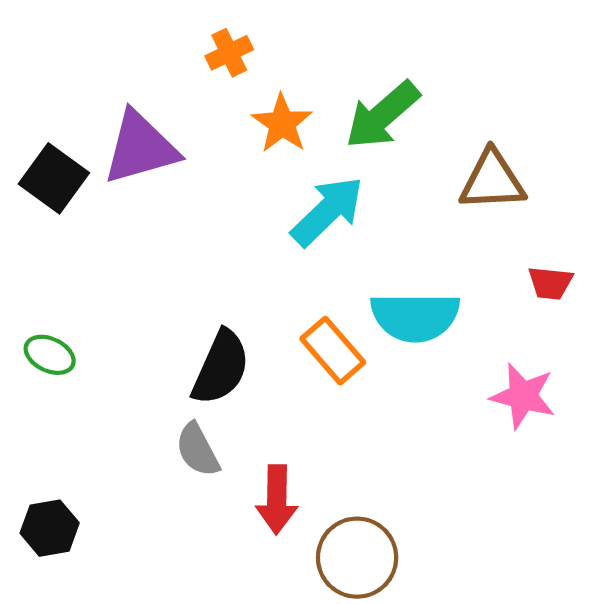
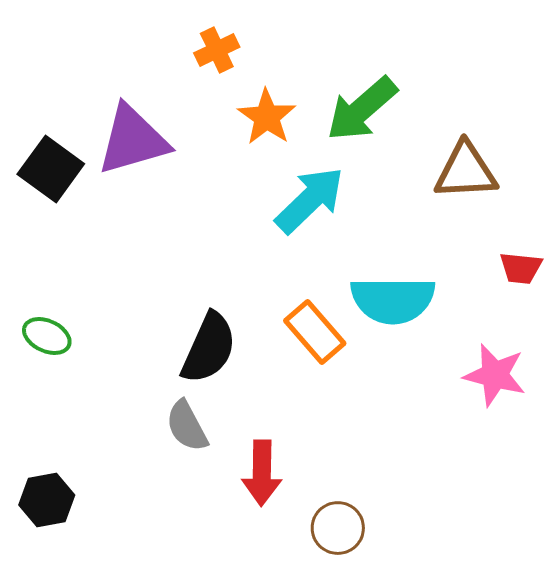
brown circle: (357, 558) -> (338, 528), size x0.7

